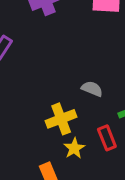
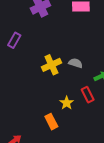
yellow cross: (61, 119) -> (52, 65), moved

